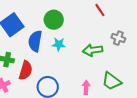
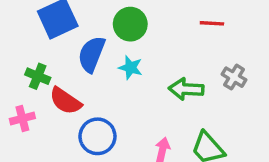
red line: (100, 10) -> (212, 23), turned -64
red semicircle: (26, 70) -> (65, 101), turned 96

